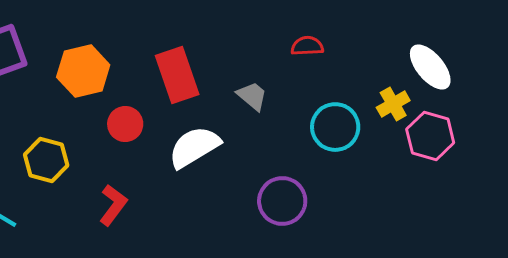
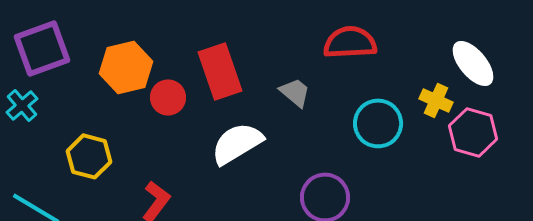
red semicircle: (307, 46) -> (350, 42), size x1.6
yellow cross: (393, 104) -> (436, 100), turned -36
red circle: (125, 124) -> (168, 97), moved

